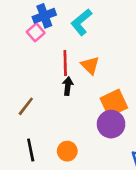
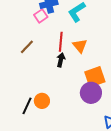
brown line: (26, 106) -> (27, 47), moved
black line: (31, 150) -> (27, 106), turned 30
orange circle: (67, 151) -> (42, 101), moved

